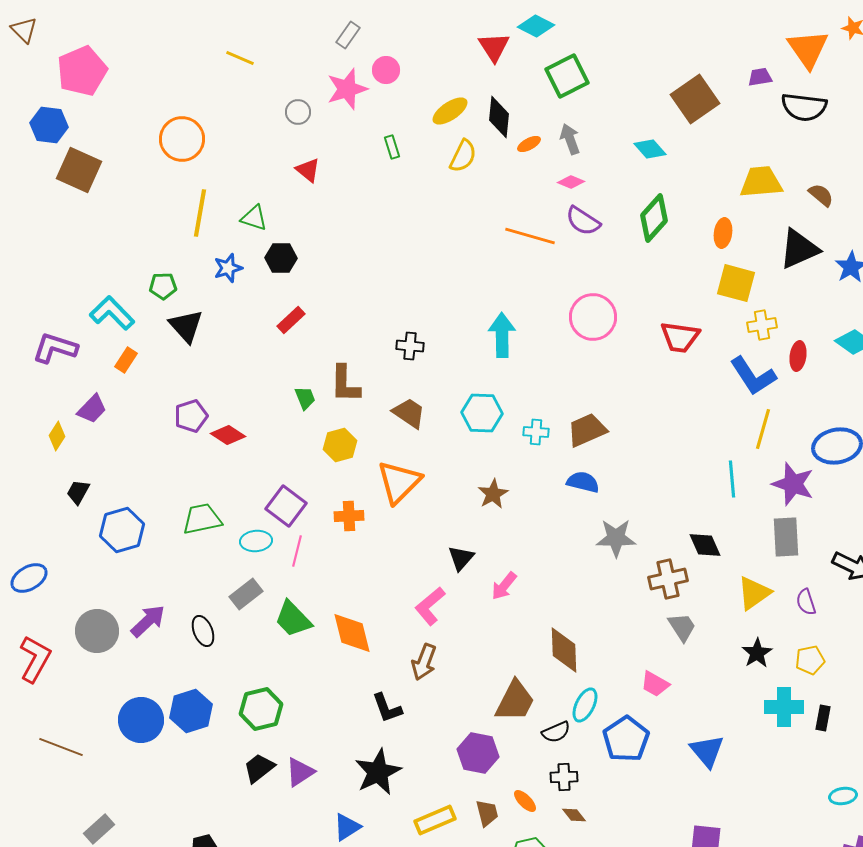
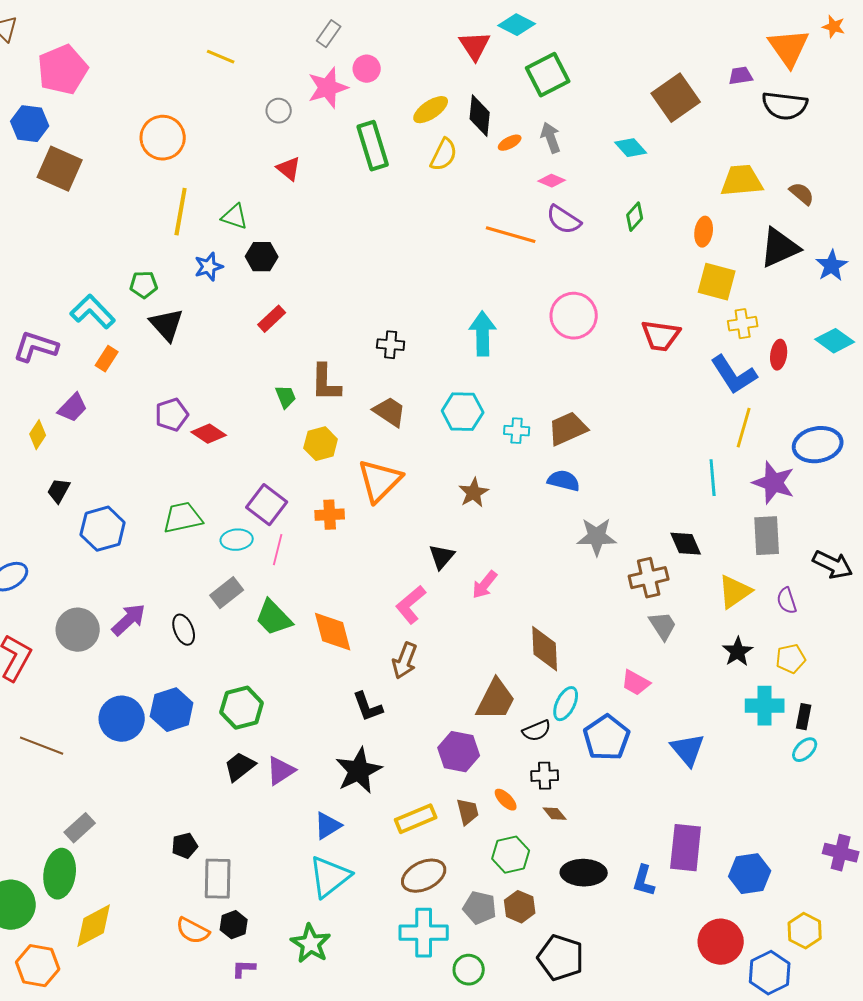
green rectangle: (392, 147) -> (373, 146), size x2.0
green diamond: (654, 218) -> (635, 217), size x0.6
cyan ellipse: (843, 796) -> (805, 750), moved, turned -36

